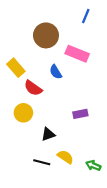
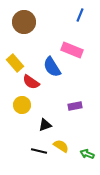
brown circle: (46, 35) -> (24, 22), moved
blue semicircle: (56, 72) -> (52, 67), size x1.5

